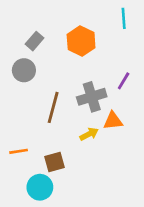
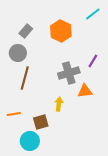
cyan line: (124, 18) -> (93, 14), turned 56
brown line: (53, 107) -> (25, 78), moved
yellow arrow: (89, 134) -> (59, 104), moved, turned -56

